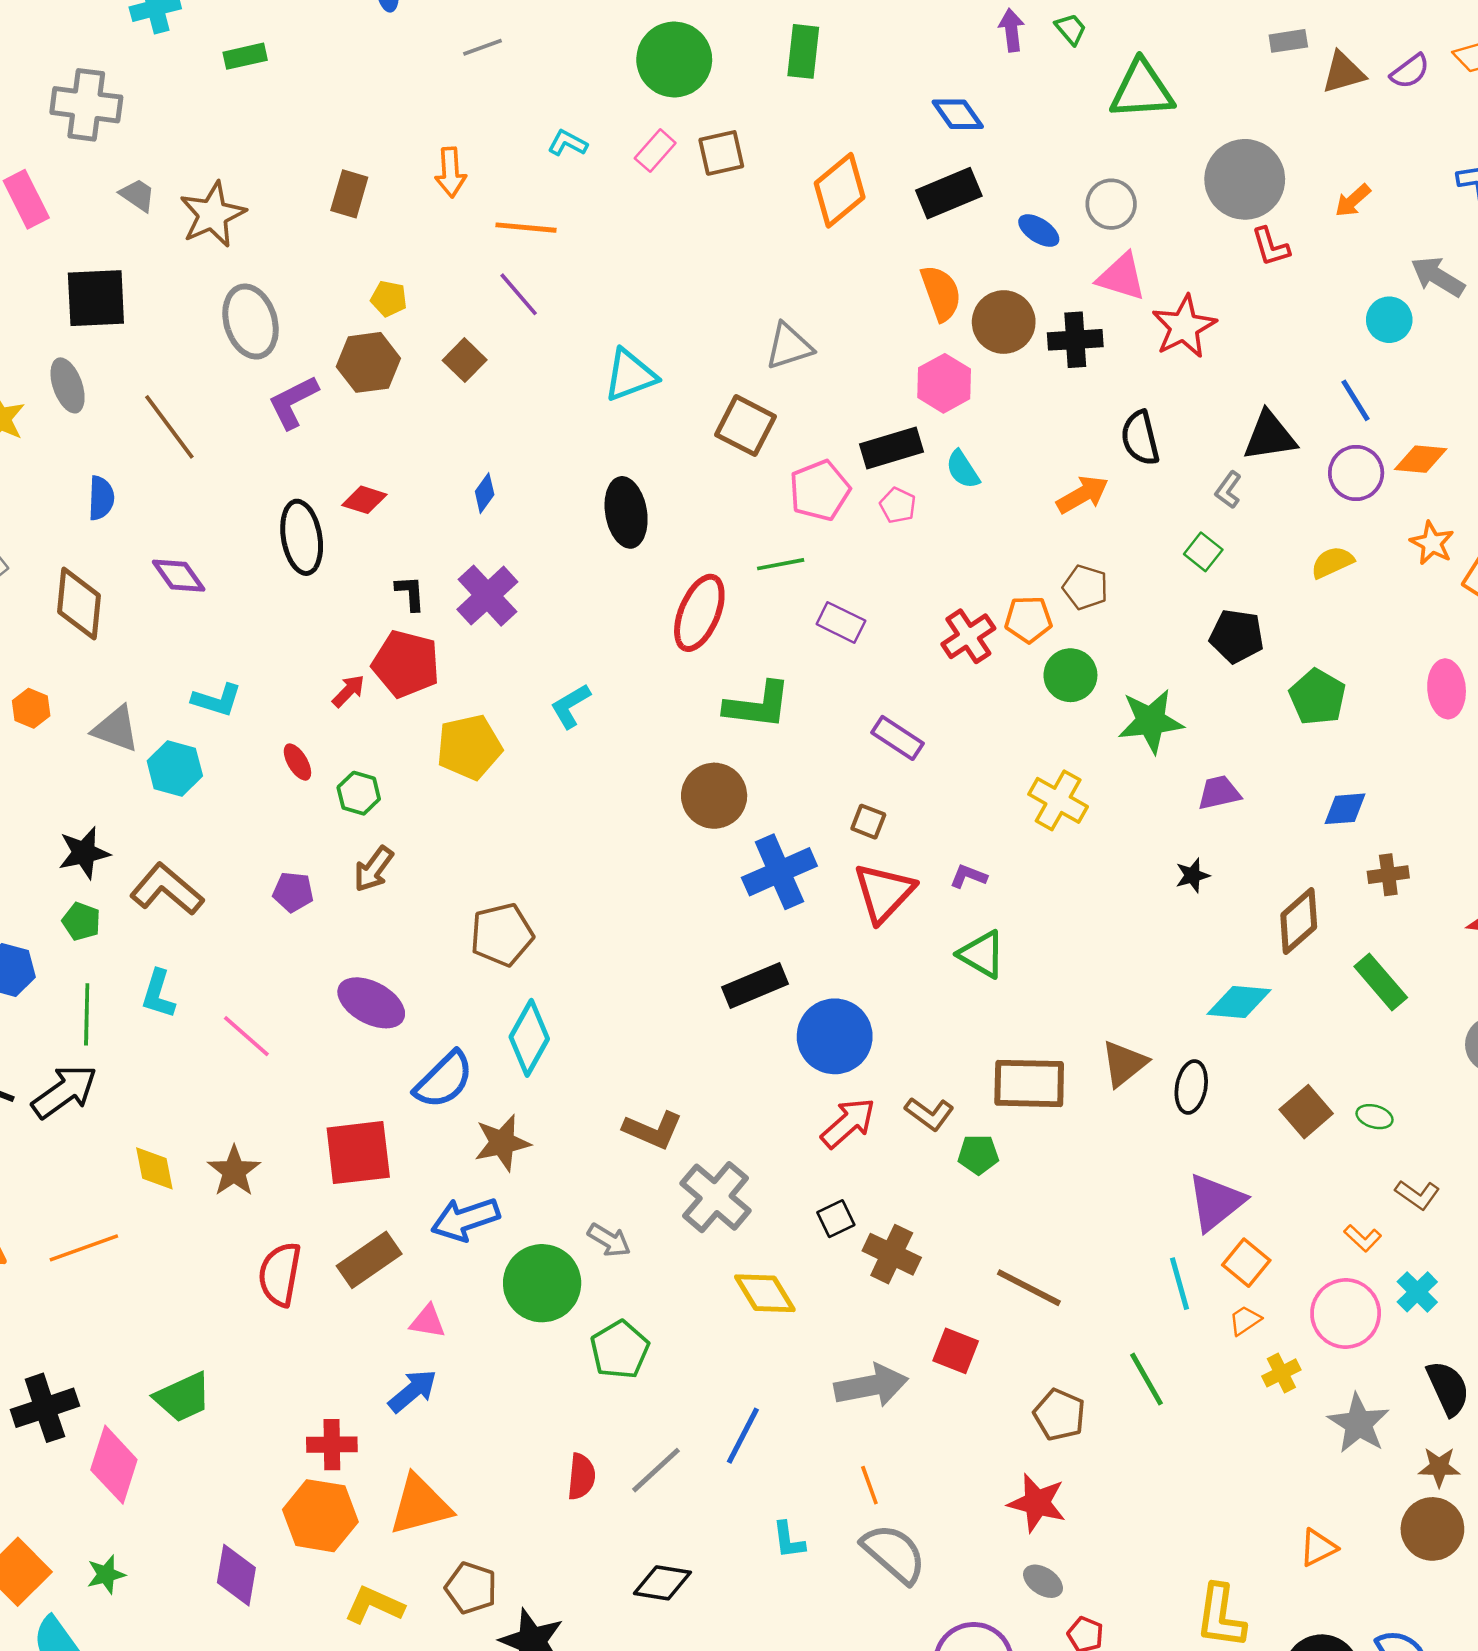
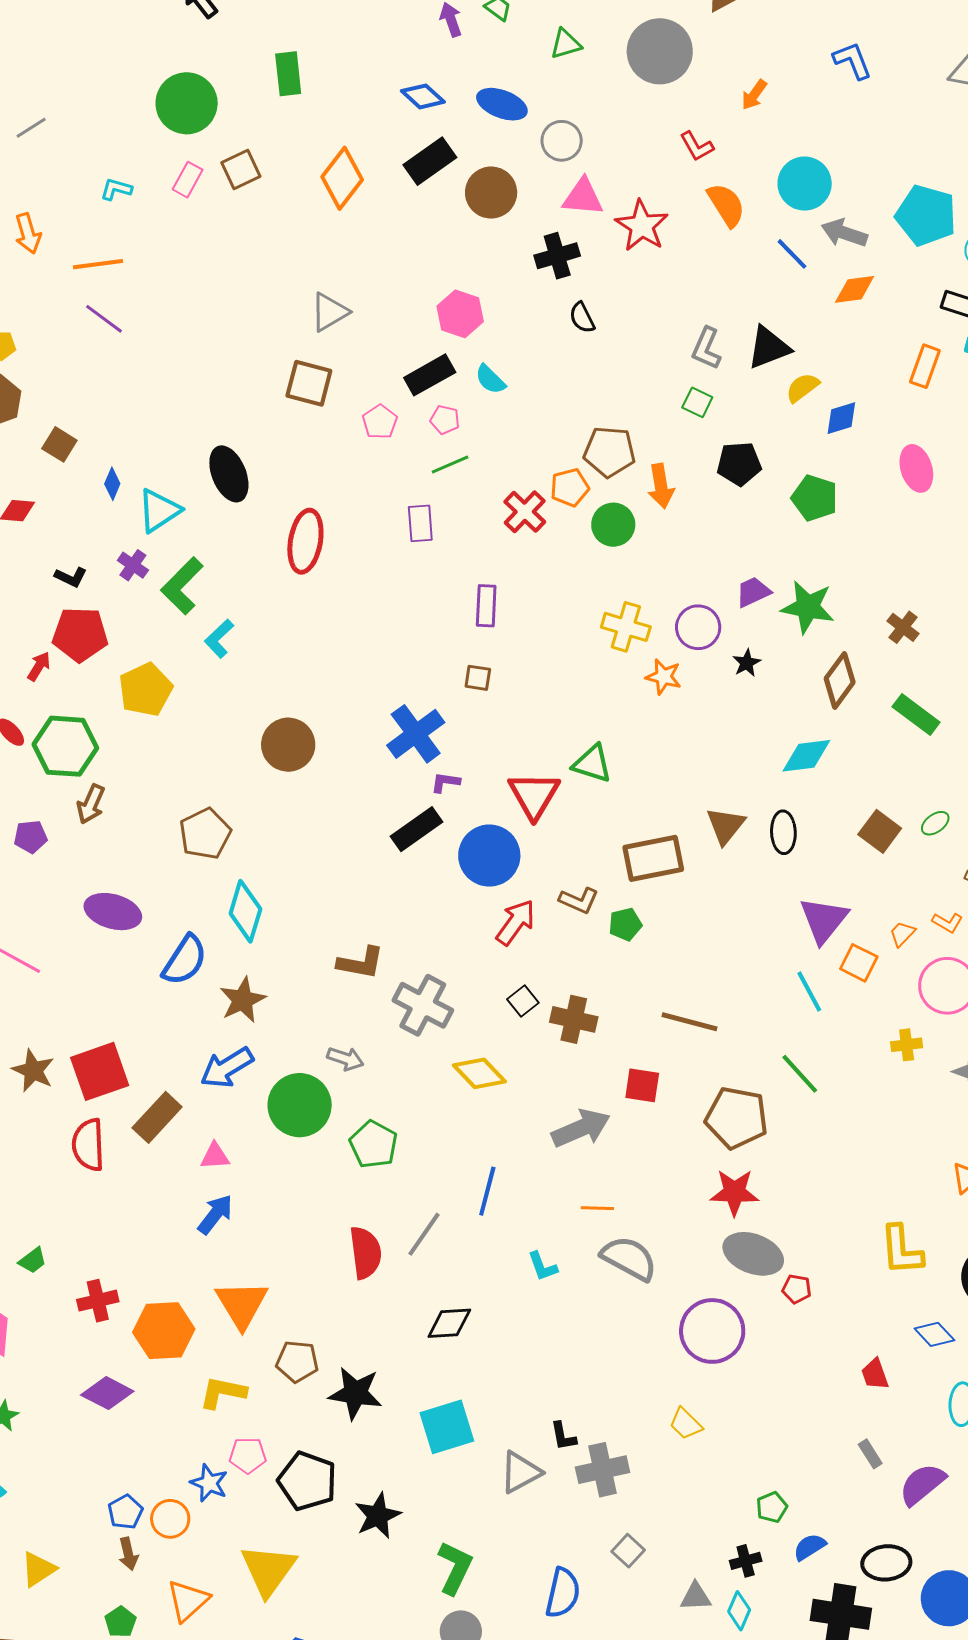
green triangle: (1142, 90) -> (566, 44), size x0.6
gray circle: (1245, 179) -> (660, 51), moved
blue ellipse: (1039, 231) -> (502, 104), moved, size x1.4
gray arrow: (1438, 277) -> (844, 233), moved
orange semicircle: (941, 293) -> (726, 205), moved
cyan circle: (1389, 320) -> (805, 184), size x1.4
brown circle: (1004, 322) -> (491, 193), moved
brown square: (465, 360) -> (59, 444), moved
cyan triangle: (630, 375) -> (159, 511), moved
black triangle: (1270, 436) -> (769, 348), moved
black semicircle: (1140, 438) -> (582, 318), moved, size x0.7
purple circle: (1356, 473) -> (698, 627), moved
pink pentagon: (820, 490) -> (380, 422), size x0.7
gray L-shape: (1228, 490) -> (706, 348), size x1.4
orange arrow: (1083, 495) -> (661, 486), moved, turned 123
orange star: (1432, 543) -> (664, 677), moved
green line: (781, 564) -> (450, 464), moved
brown pentagon: (1085, 587) -> (610, 452), size x1.4
black L-shape: (410, 593) -> (71, 577), turned 132
purple cross: (487, 596) -> (133, 565), size x0.6
purple rectangle: (841, 622) -> (420, 523), turned 72
green L-shape: (758, 705) -> (182, 586), moved, turned 140
green star: (1151, 721) -> (808, 607), moved, turned 30
purple rectangle: (897, 738) -> (486, 606), turned 72
green hexagon: (359, 793) -> (65, 746), size x1.8
brown circle: (714, 796) -> (288, 745), moved
blue diamond: (1345, 809) -> (841, 418), moved
brown cross: (1388, 875) -> (903, 627), turned -32
purple L-shape: (968, 876) -> (445, 782), moved
red triangle: (884, 893) -> (534, 795), moved
green ellipse: (1375, 1117) -> (935, 823), turned -40
red square: (358, 1153) -> (100, 1071), moved
orange trapezoid: (1245, 1320) -> (902, 934), moved
yellow cross: (1281, 1373) -> (907, 1045), turned 32
green trapezoid: (183, 1397) -> (33, 1260), size x0.6
brown pentagon: (1059, 1415) -> (737, 1118), size x1.5
red cross: (332, 1445) -> (98, 1301), moved
red semicircle: (581, 1477) -> (365, 1253), size x1.4
orange line: (869, 1485) -> (597, 1208), turned -56
orange triangle: (420, 1505) -> (242, 1304), turned -34
purple diamond: (236, 1575) -> (107, 1393), turned -60
gray ellipse: (1043, 1581) -> (753, 1254), size x1.8

